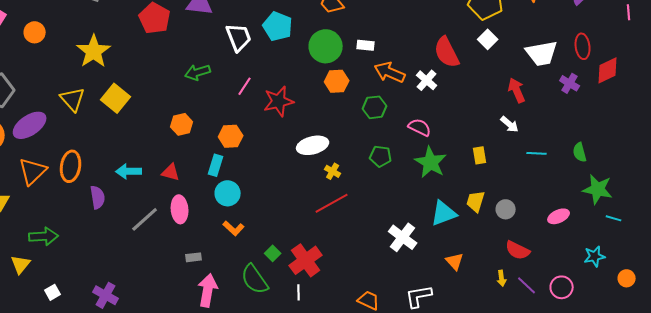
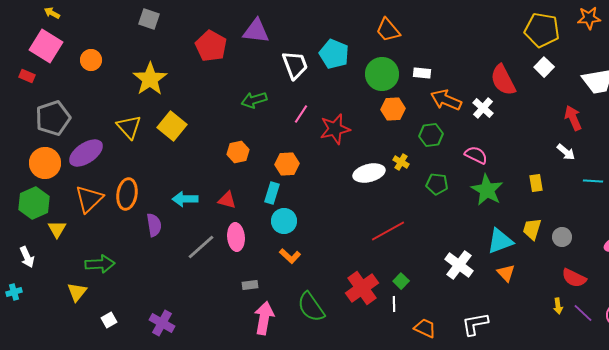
yellow cross: (333, 171) -> (401, 162), moved
green square: (273, 253) -> (401, 281), moved
orange triangle: (455, 261) -> (506, 273), moved
white line: (299, 292) -> (394, 304), moved

